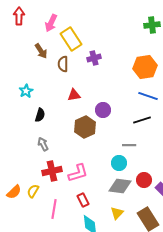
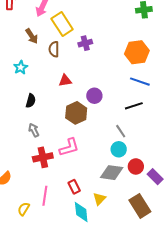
cyan star: (26, 91) -> (21, 67), moved
gray line: (129, 145) -> (121, 131), turned 56
cyan circle: (119, 163) -> (119, 149), moved
pink L-shape: (78, 173) -> (69, 147), moved
yellow semicircle: (33, 191) -> (24, 209), moved
yellow triangle: (117, 213) -> (99, 199), moved

